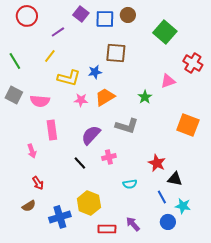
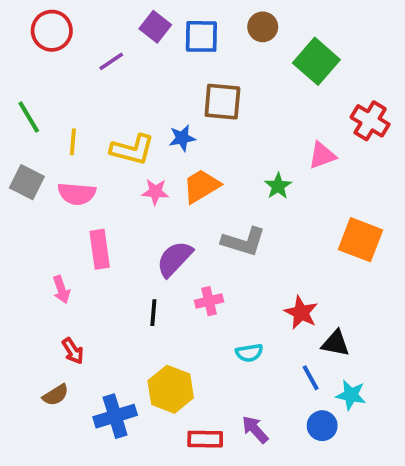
brown circle: (128, 15) -> (263, 27), moved
yellow line: (50, 56) -> (73, 142), moved, turned -32
black line: (80, 163) -> (153, 313), turned 48

